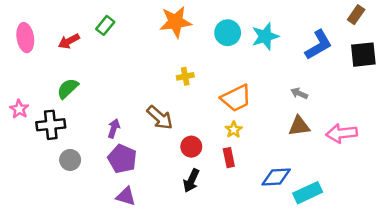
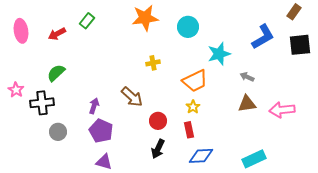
cyan star: (265, 36) -> (219, 54), moved
blue diamond: (276, 177) -> (201, 156), moved

